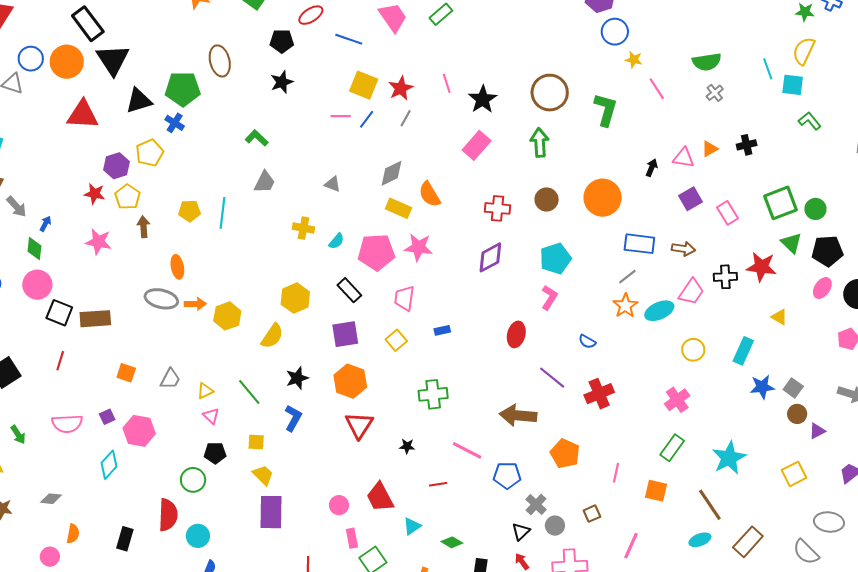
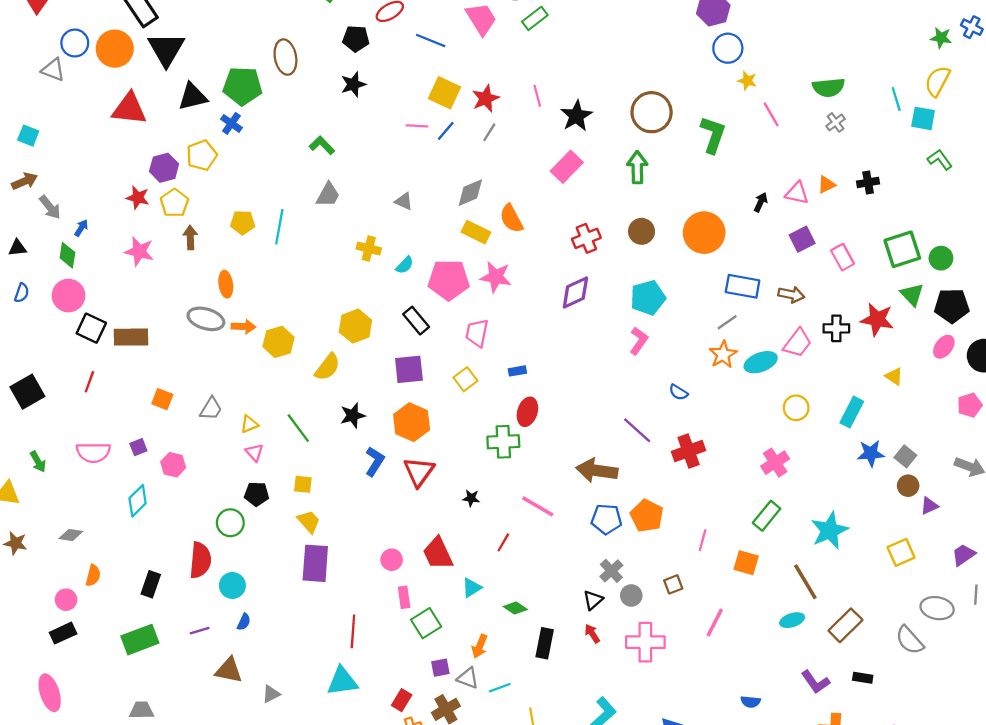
red cross: (497, 208) -> (586, 238), turned -30
red ellipse: (516, 334) -> (527, 412), moved
blue L-shape: (293, 418) -> (375, 461), moved
pink hexagon: (139, 431) -> (173, 465), size x0.7
blue pentagon: (507, 475) -> (606, 519), moved
red line: (438, 484) -> (503, 542), turned -54

